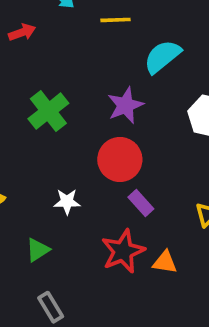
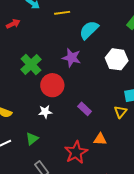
purple star: (125, 105) -> (72, 58), turned -30
red circle: (120, 159) -> (52, 85), moved
red star: (123, 251) -> (76, 152), moved

